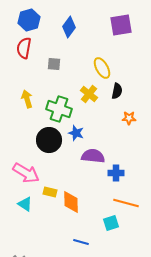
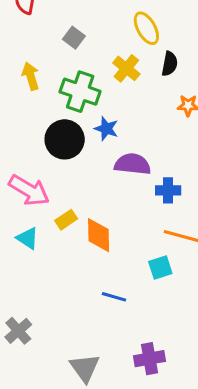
gray square: (54, 64) -> (74, 38), moved, turned 32
yellow rectangle: (50, 192) -> (66, 220), turned -48

